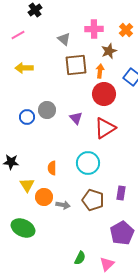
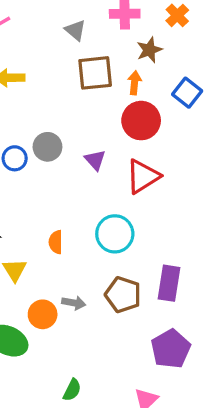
purple rectangle: (121, 193) -> (169, 283), size x1.5
orange circle: (44, 197) -> (43, 314), moved
green semicircle: (80, 258) -> (72, 390), moved

